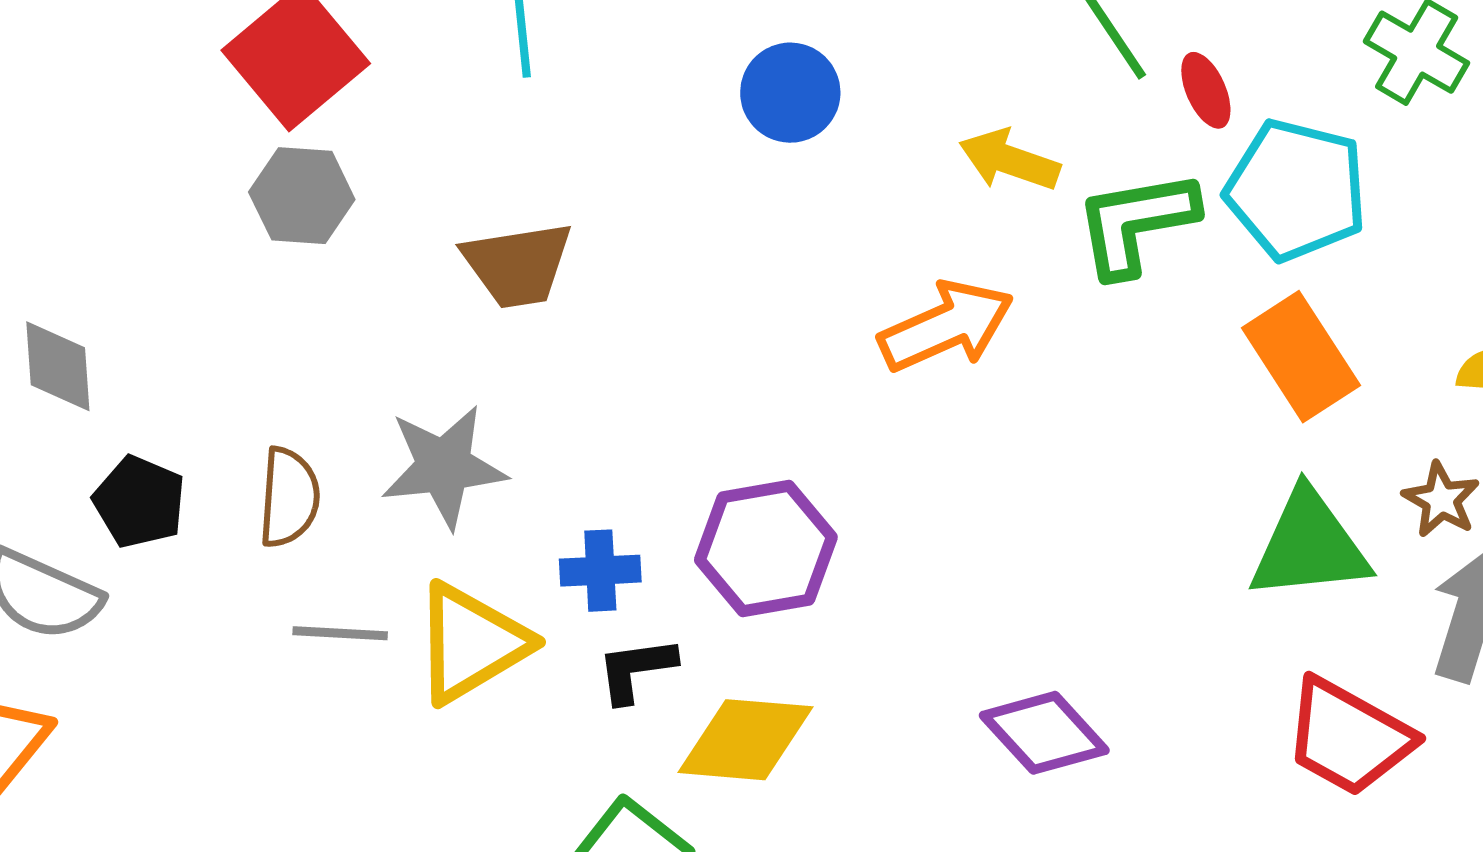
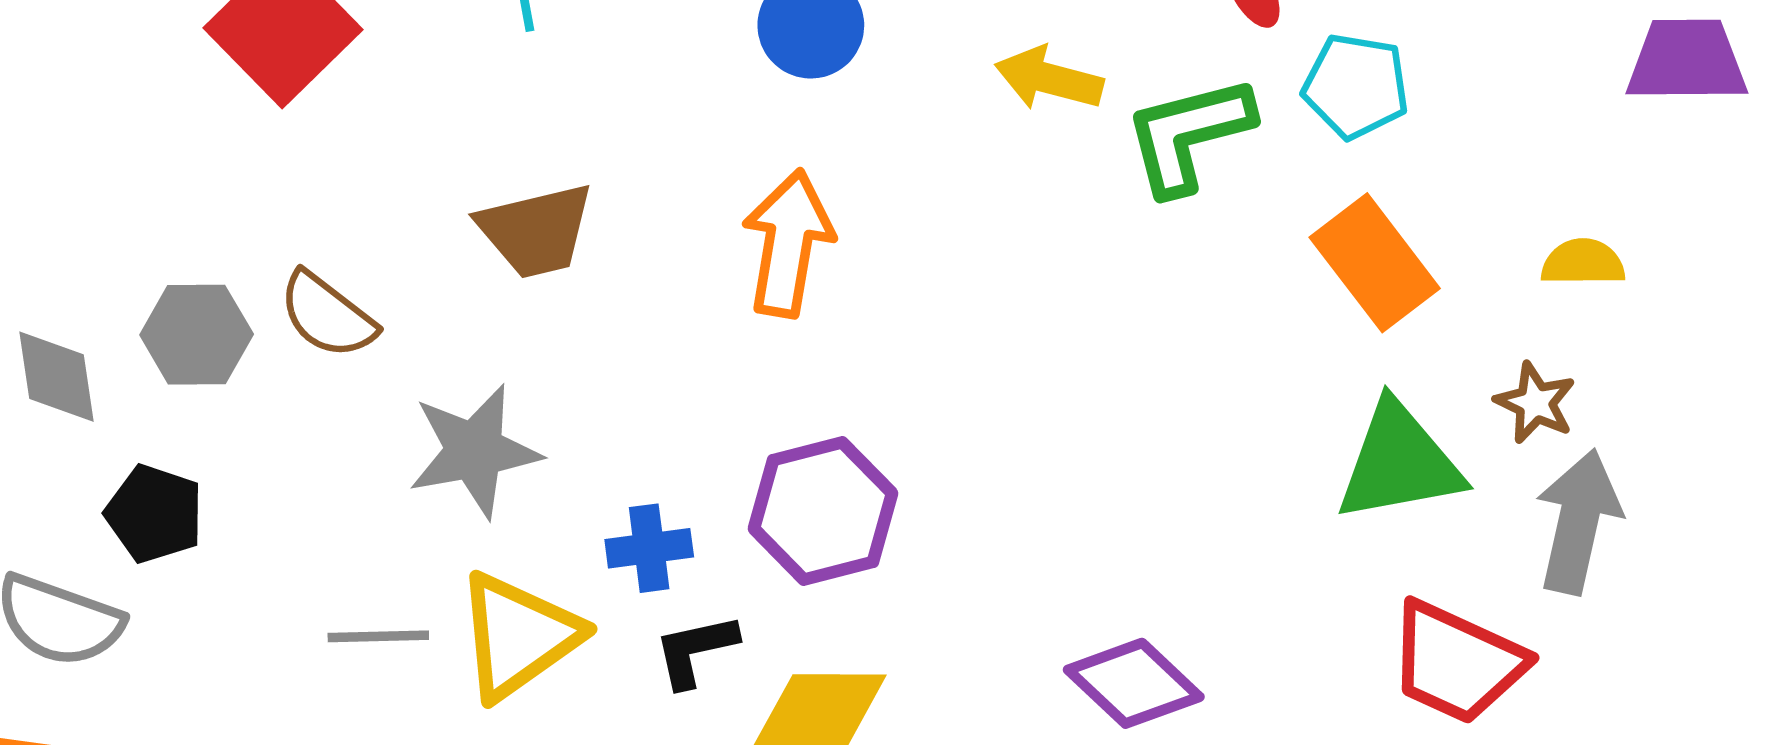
cyan pentagon: (1296, 190) -> (1356, 86), size x0.7
gray hexagon: (302, 196) -> (197, 335), moved
orange arrow: (946, 326) -> (788, 243), moved, turned -52
brown semicircle: (289, 497) -> (327, 315), moved, turned 128

